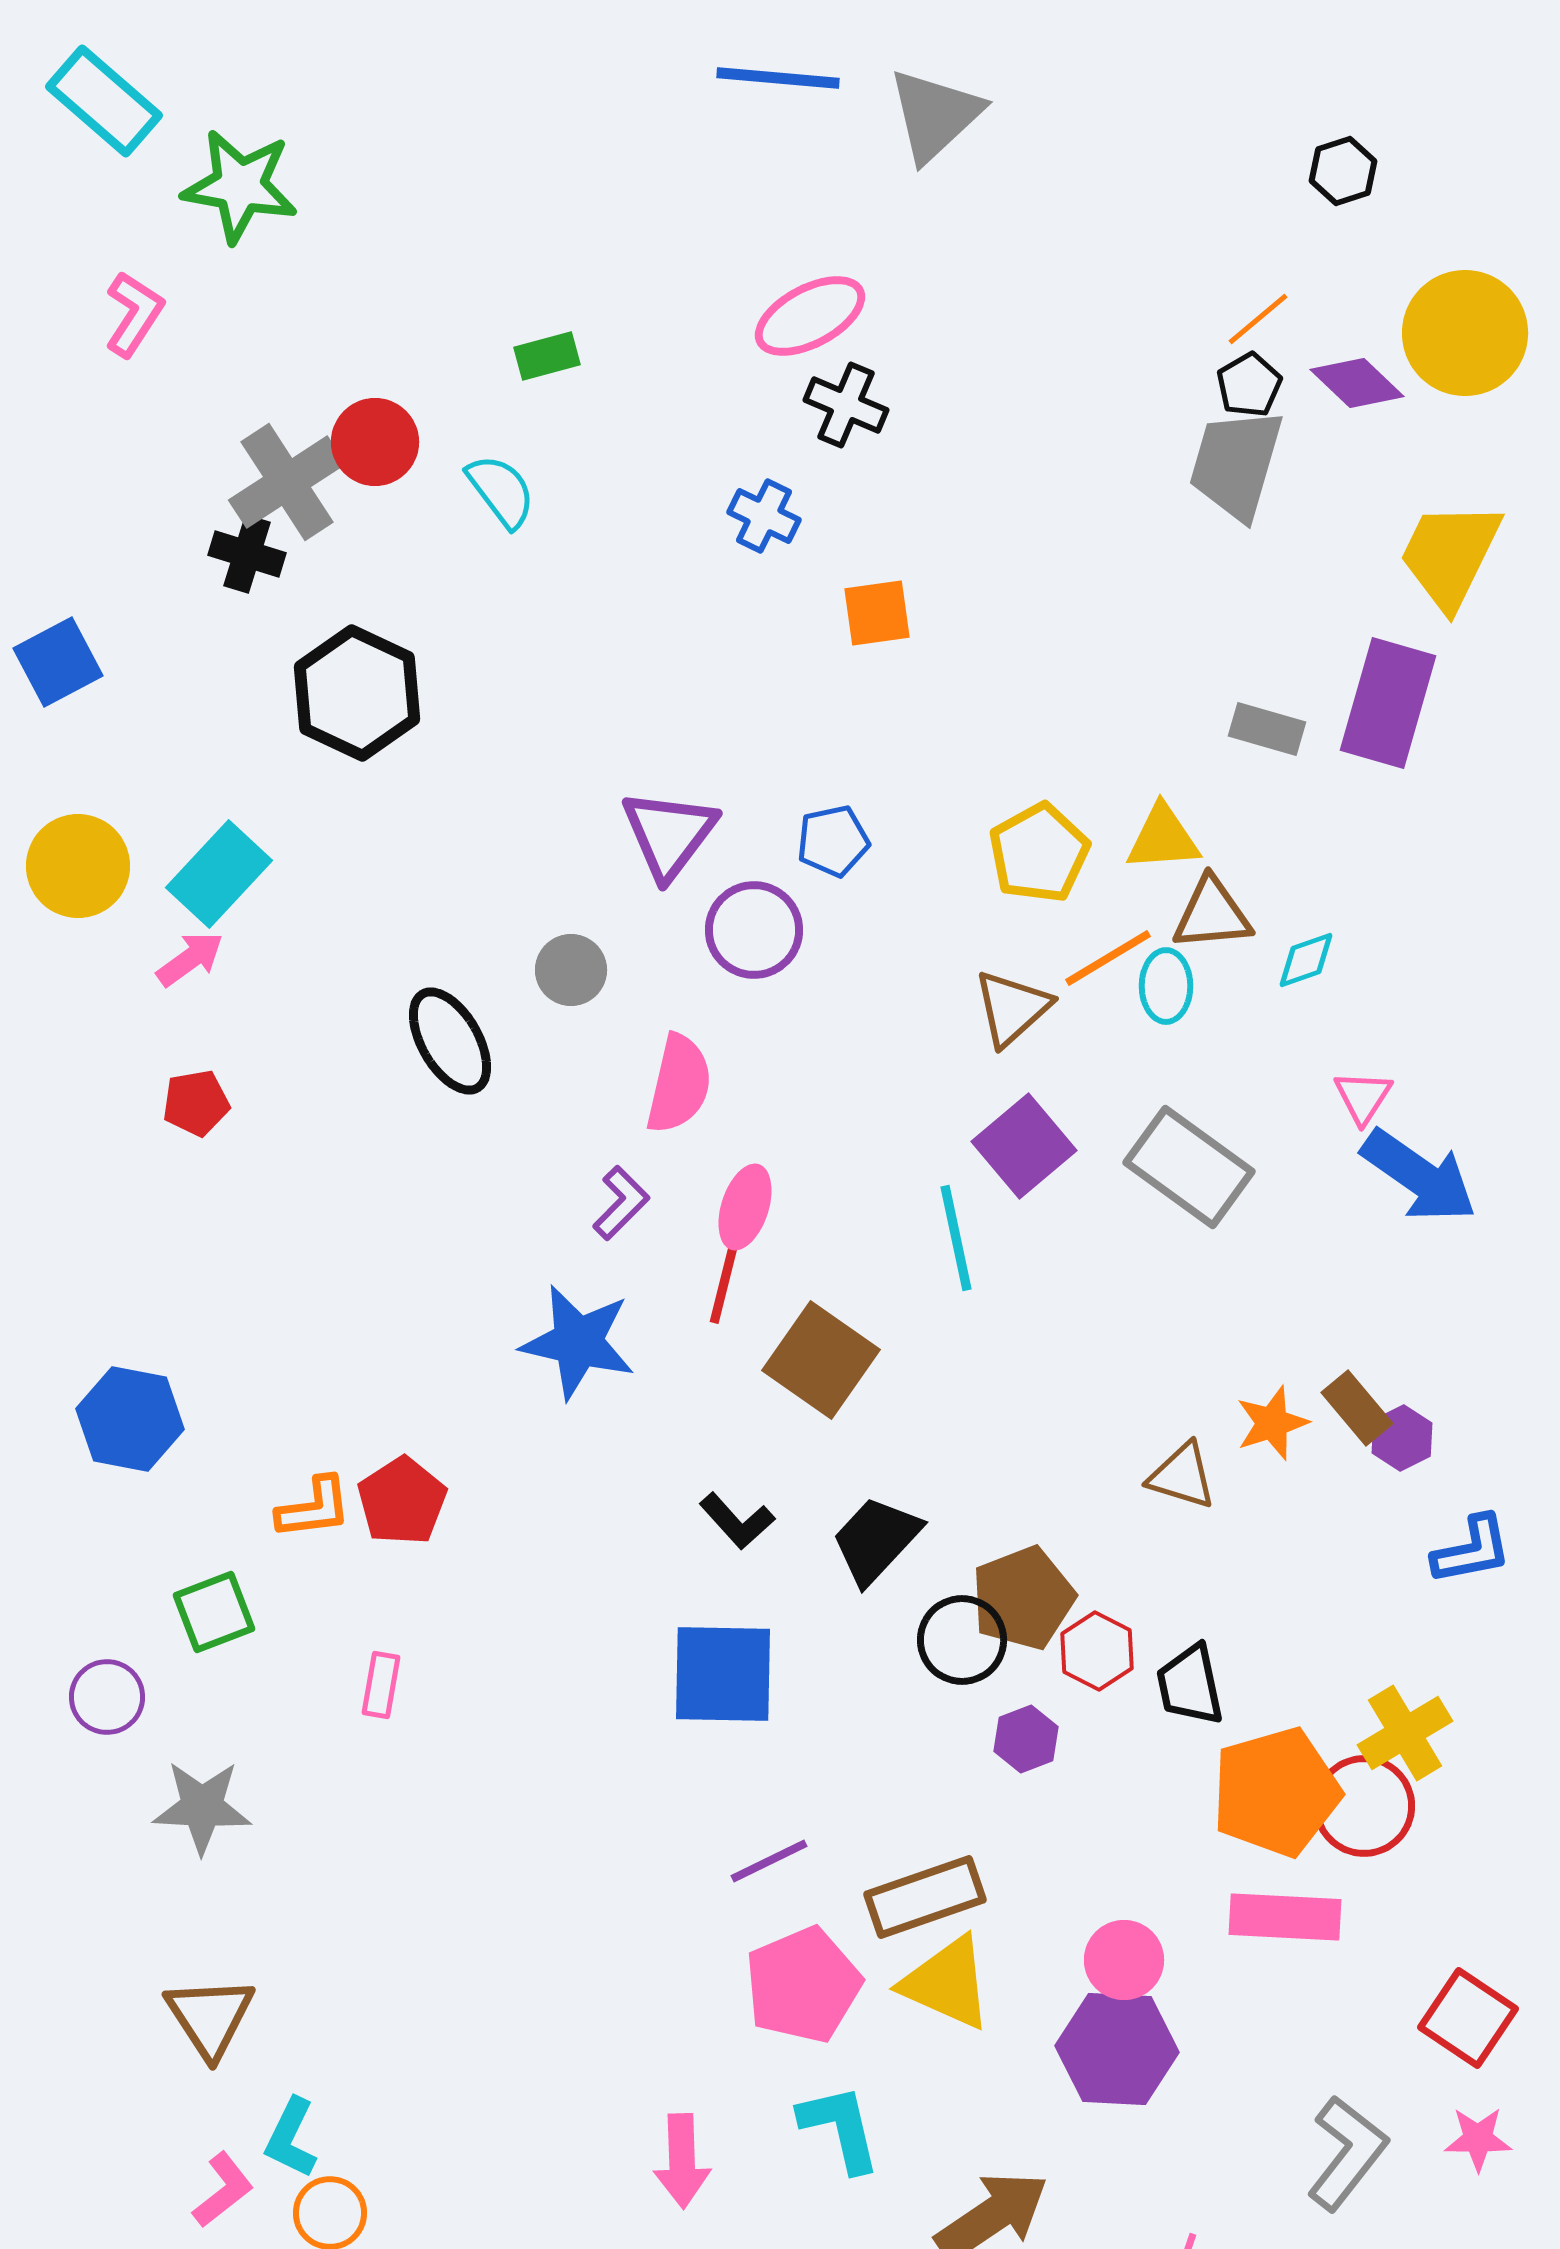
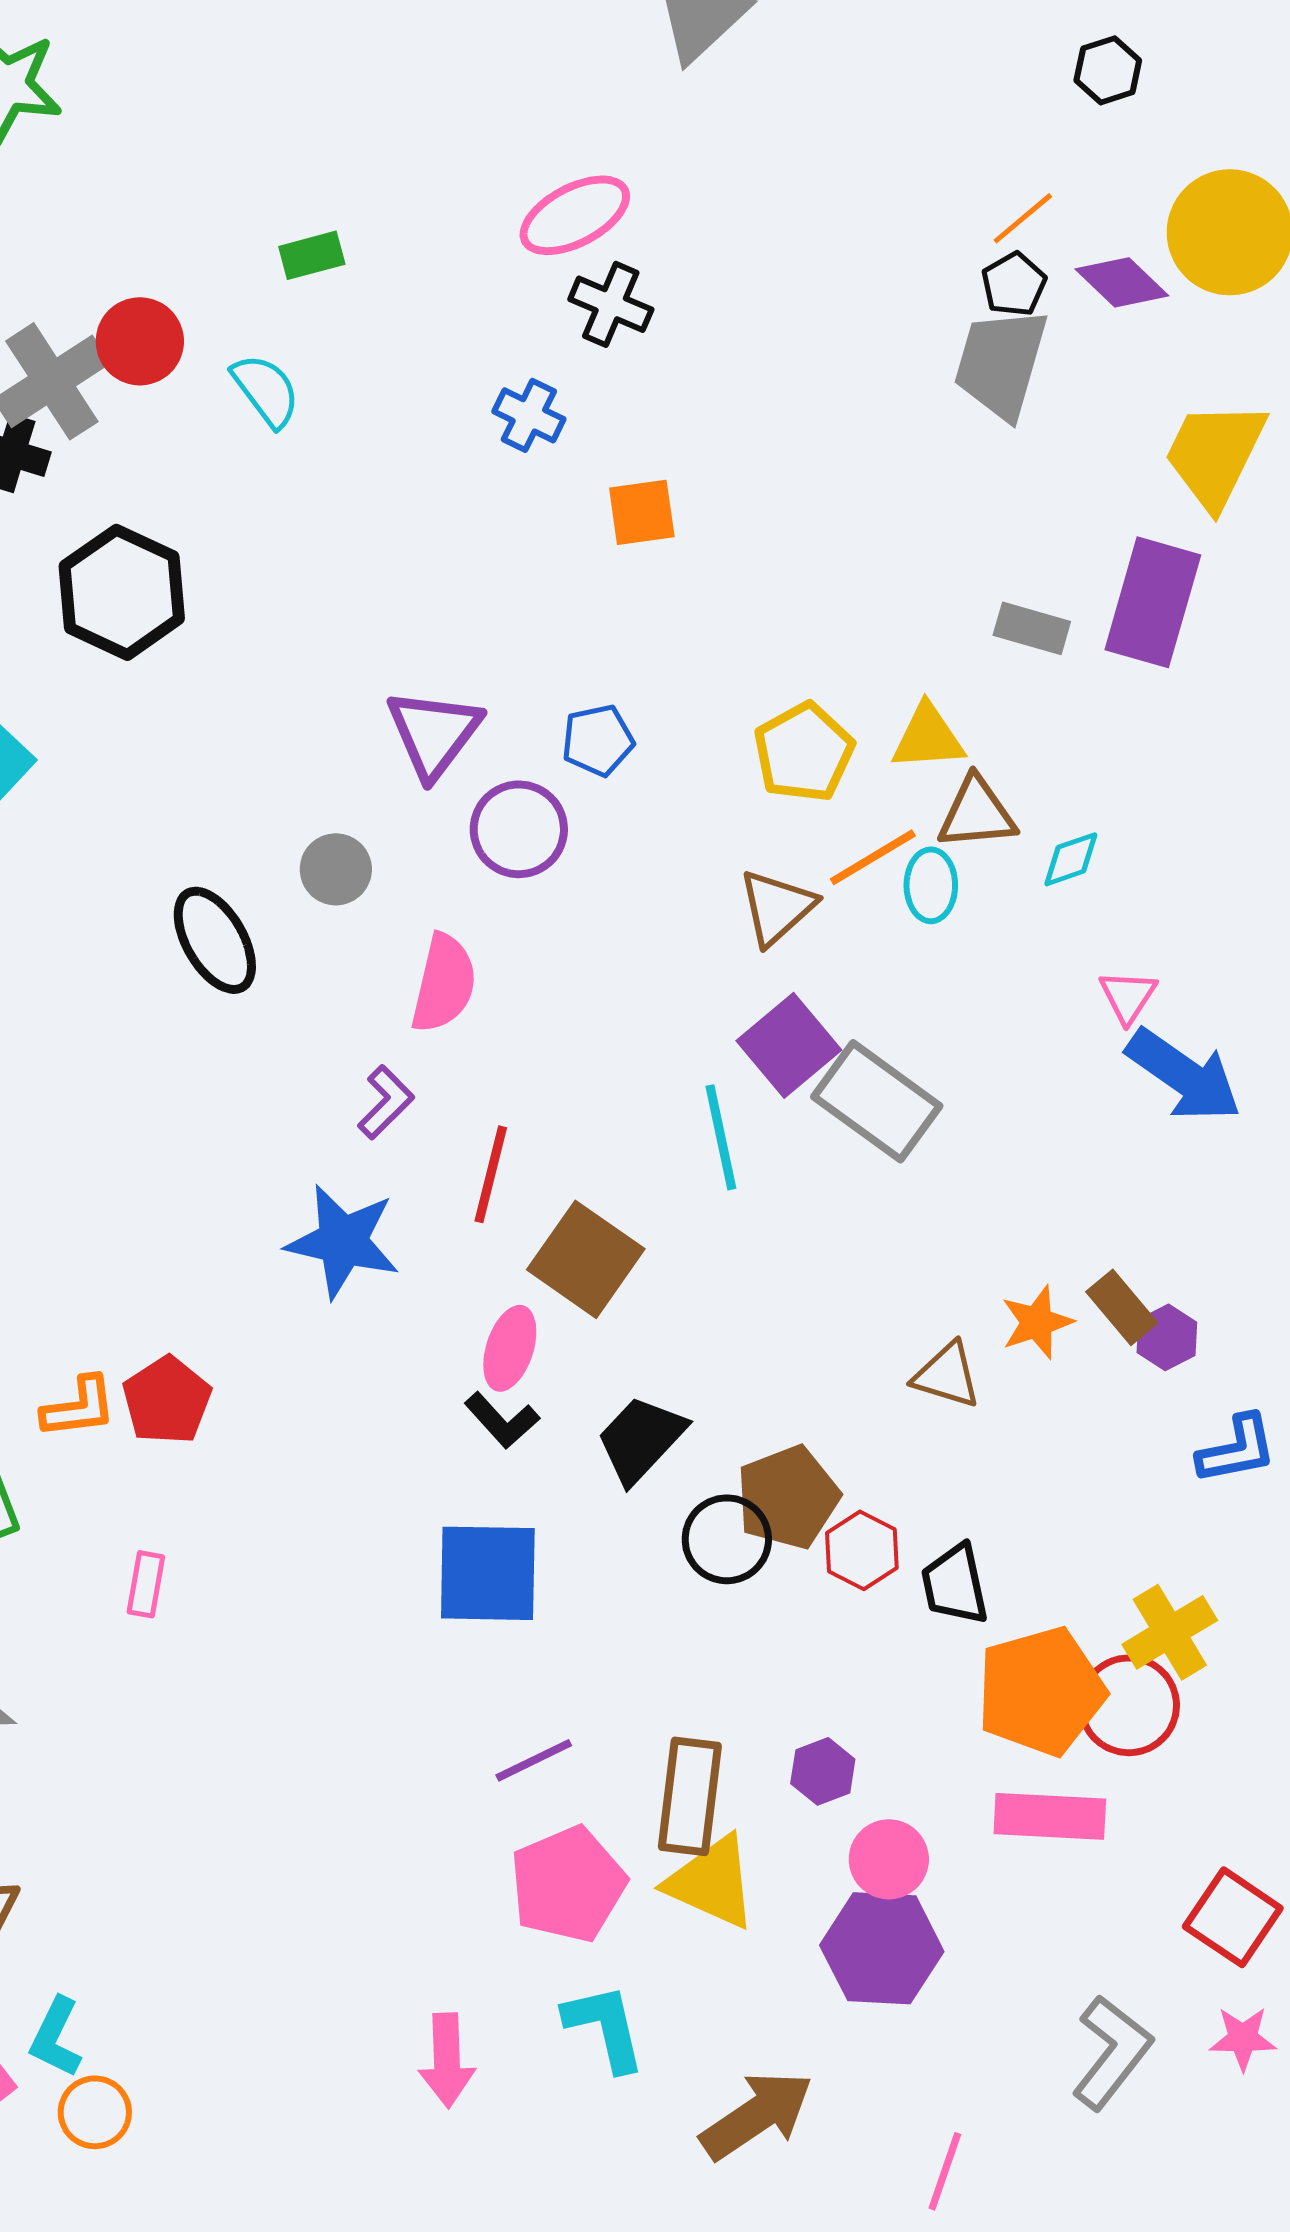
gray rectangle: (1189, 1167) -> (877, 1101), moved
pink ellipse: (745, 1207) -> (510, 1348), moved
purple hexagon: (1026, 1739) -> (823, 1771), moved
brown rectangle: (925, 1897) -> (690, 1796), turned -64

